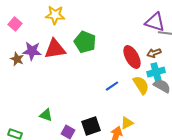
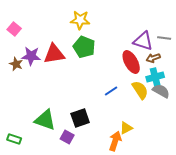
yellow star: (55, 15) -> (80, 20), moved
purple triangle: (155, 22) -> (143, 41), moved
green triangle: (46, 115) -> (45, 120), size x1.6
black square: (91, 126) -> (80, 118), moved

